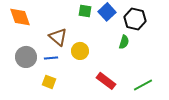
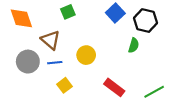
green square: (85, 11) -> (68, 12), moved, turned -32
brown triangle: (58, 37) -> (51, 40), moved
yellow square: (49, 82) -> (65, 85), moved, turned 32

